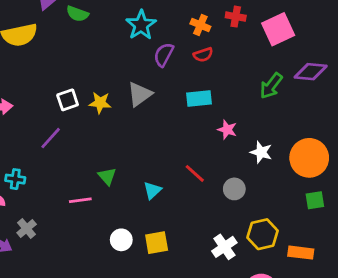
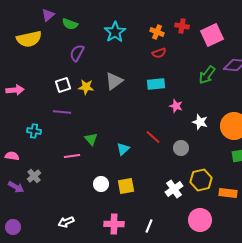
purple semicircle: (164, 55) -> (77, 53), moved
purple line: (51, 138) -> (62, 112), moved, turned 54
cyan cross: (15, 179) -> (34, 131), moved

